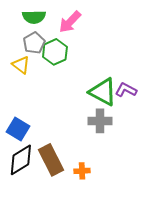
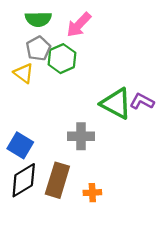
gray cross: (100, 121) -> (81, 136), moved
brown rectangle: (51, 160) -> (57, 180), turned 44

